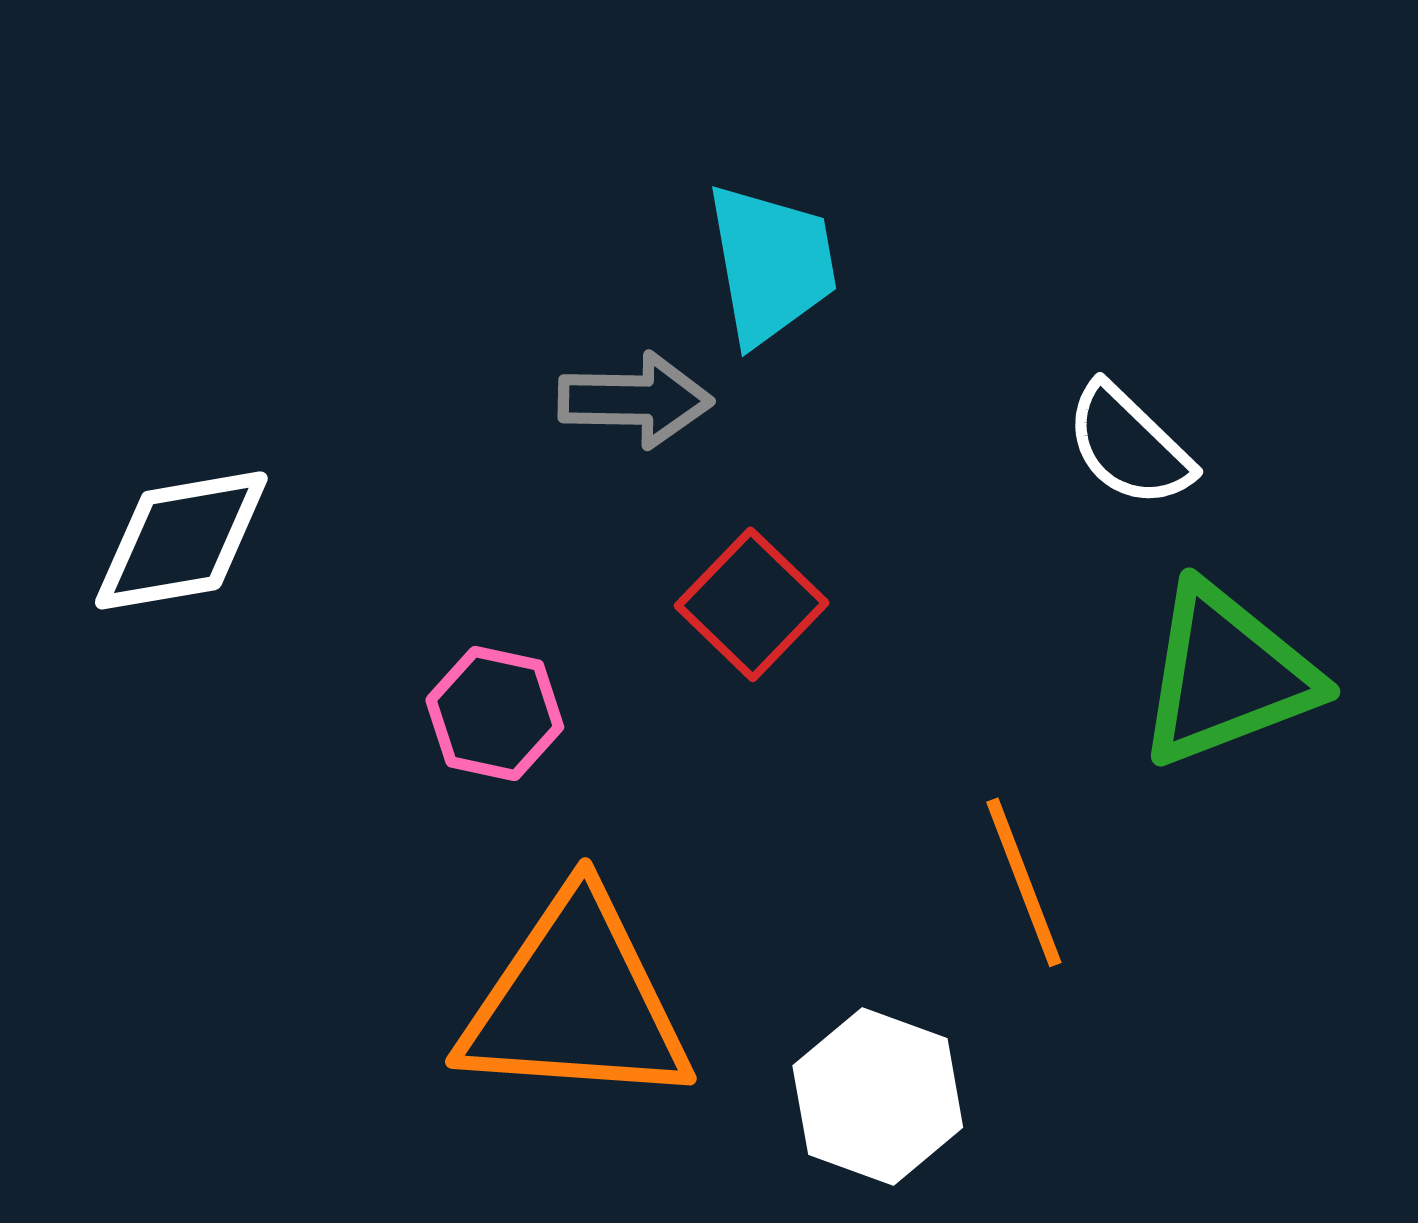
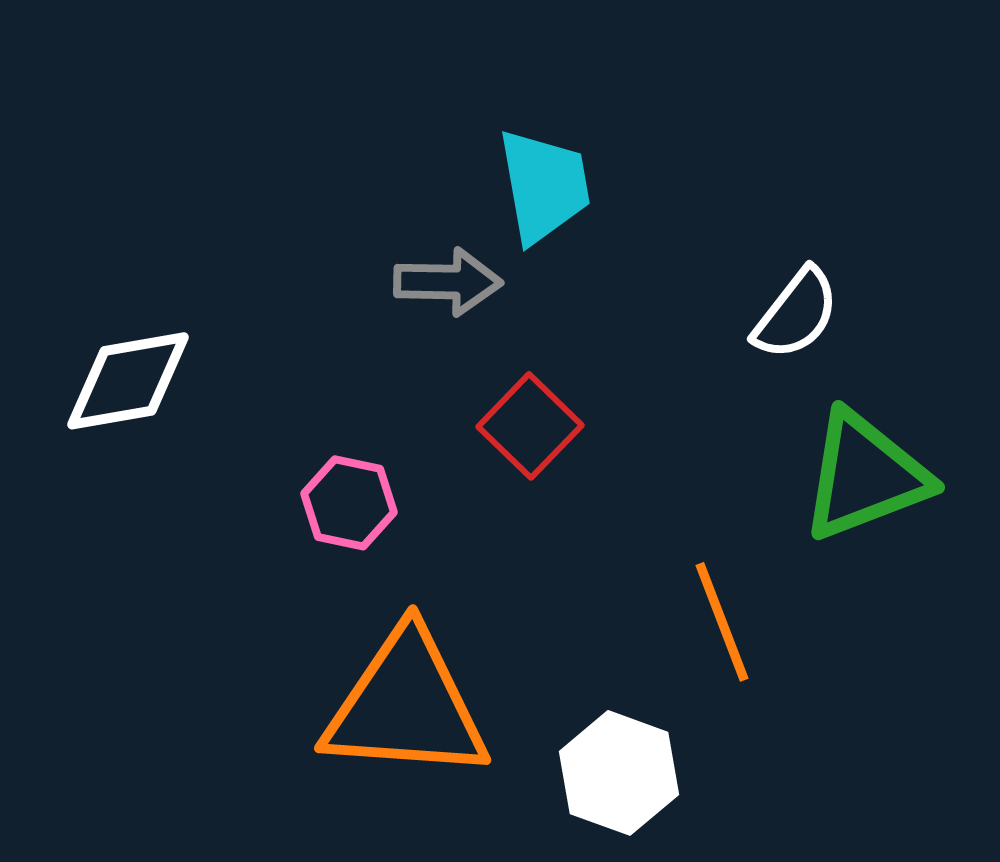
white semicircle: (1129, 445) -> (796, 314), turned -96

